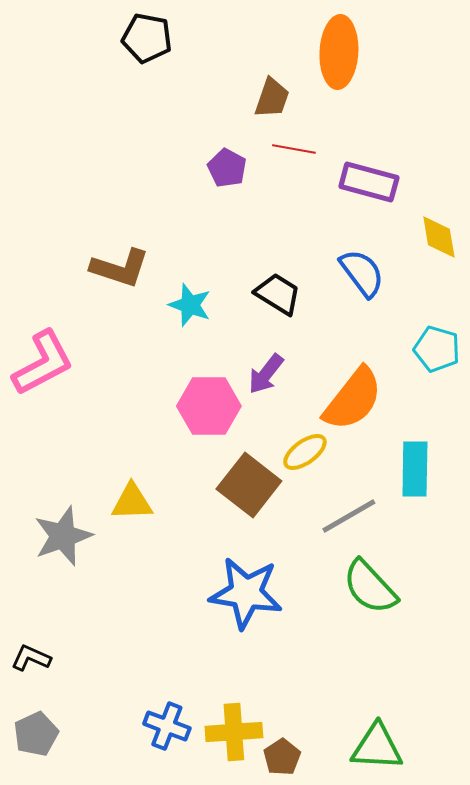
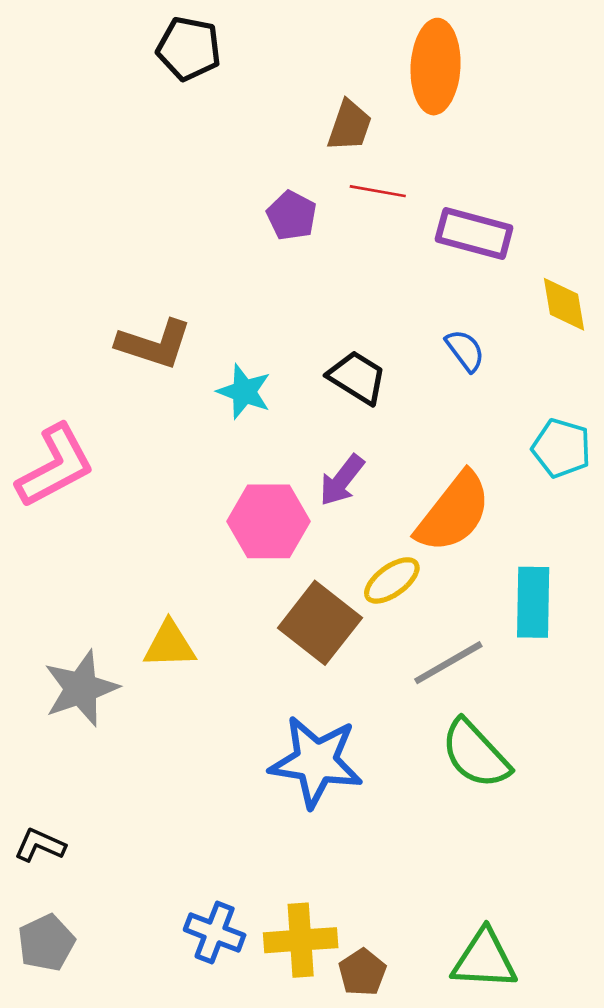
blue semicircle: (362, 273) -> (465, 350), size x0.7

